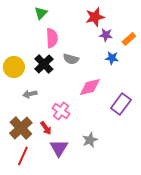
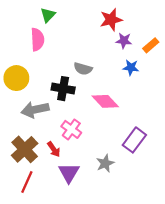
pink semicircle: (52, 38) -> (37, 39), moved
black cross: (44, 64) -> (63, 89), moved, turned -36
pink diamond: (90, 87) -> (105, 101), turned 60
gray arrow: (30, 94) -> (35, 110), size x1.6
purple rectangle: (121, 104) -> (134, 140), moved

